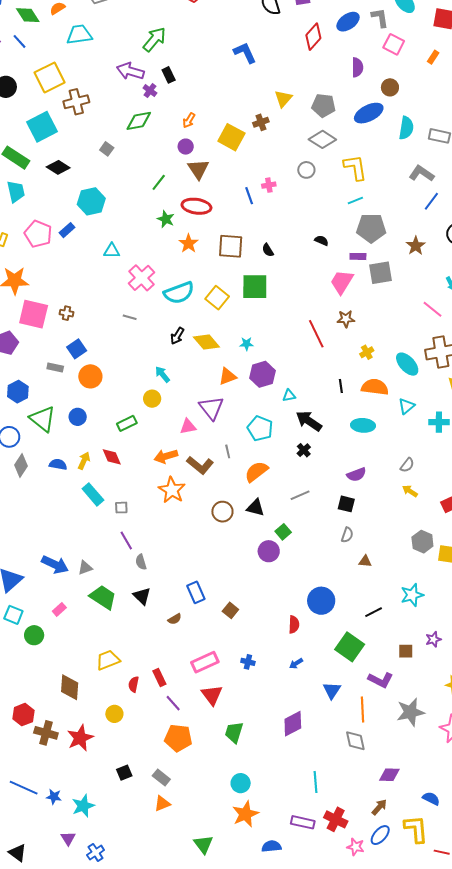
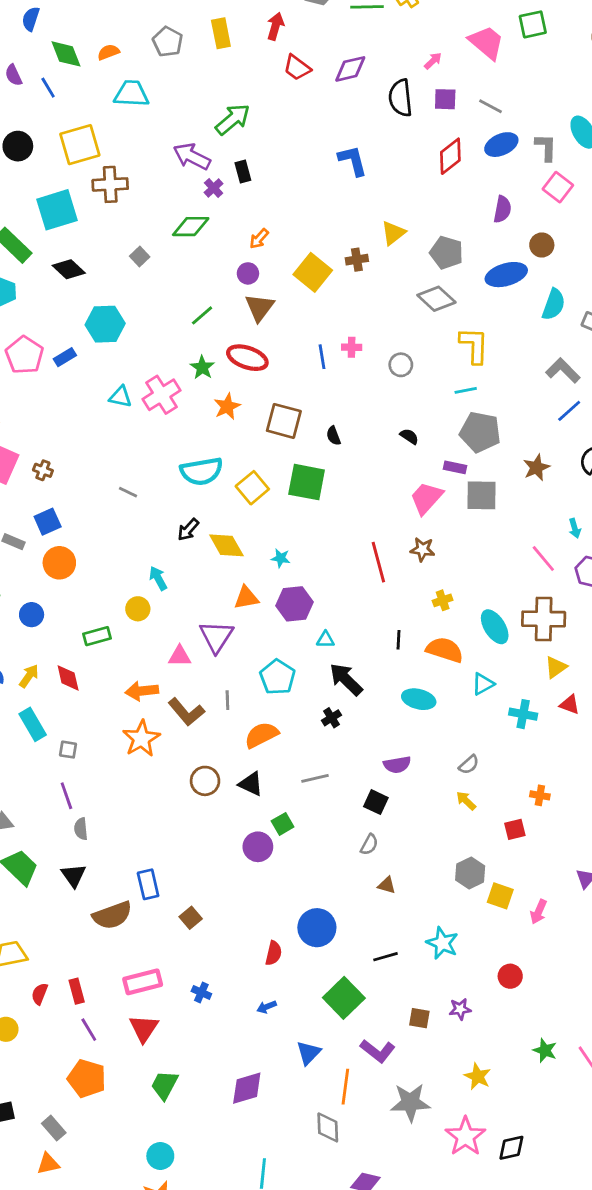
gray circle: (306, 170) -> (401, 365), moved
pink cross: (142, 278) -> (162, 395), moved
cyan star: (412, 595) -> (442, 943), turned 30
brown semicircle: (175, 619) -> (112, 915), size x2.0

